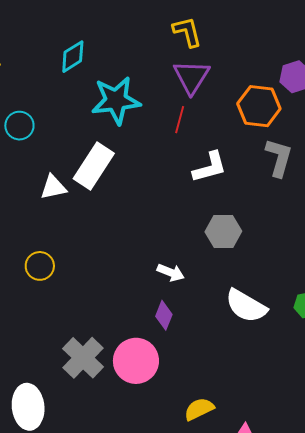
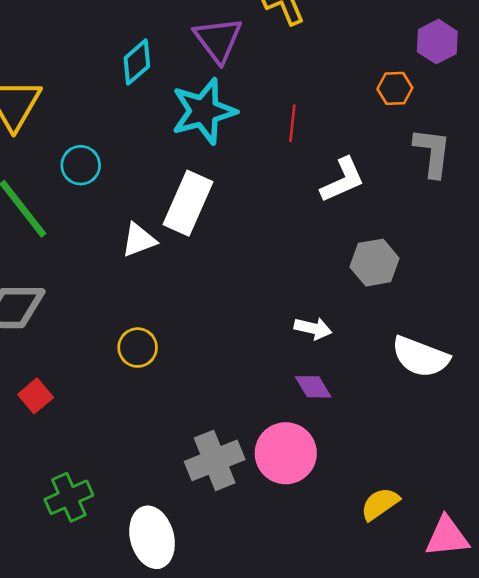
purple triangle: (191, 77) -> (218, 40), moved
orange hexagon: (259, 106) -> (395, 88), size x0.6
purple diamond: (164, 315) -> (313, 387), turned -44
gray cross: (83, 358) -> (215, 460), turned 33

